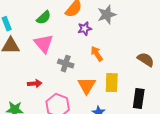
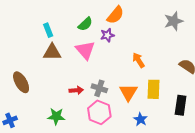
gray star: (107, 15) -> (174, 21), moved
purple star: (85, 29) -> (107, 35), moved
gray cross: (66, 64) -> (99, 88), moved

